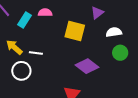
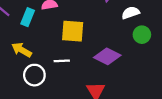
yellow square: (75, 31) -> (73, 31), moved
white line: (36, 53) -> (62, 61), moved

